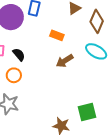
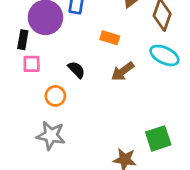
black semicircle: (19, 55) -> (76, 70), moved

